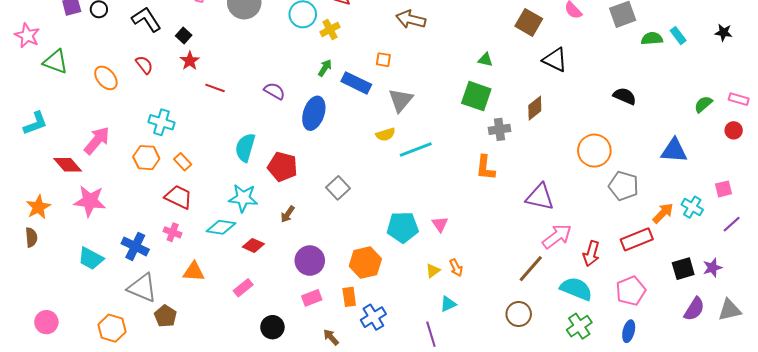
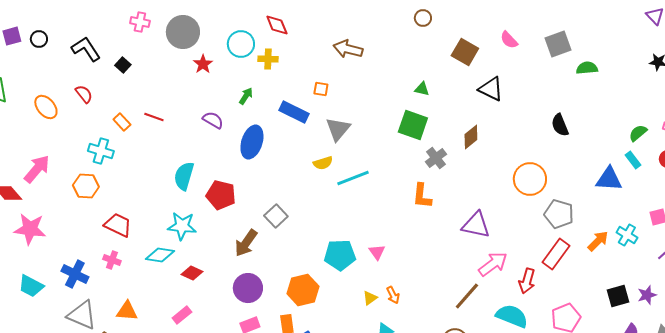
yellow cross: (330, 29) -> (268, 59), turned 30
cyan rectangle: (678, 36) -> (633, 160), moved
red star: (190, 61) -> (203, 64), moved
green arrow: (325, 68) -> (246, 96), moved
black semicircle: (625, 96) -> (560, 125), turned -135
gray cross: (500, 129) -> (436, 158), turned -30
orange rectangle: (183, 162) -> (122, 122), moved
brown arrow: (288, 214) -> (246, 243), moved, size x1.6
red rectangle: (637, 239) -> (556, 254), moved, turned -32
orange triangle: (194, 272) -> (127, 311), moved

